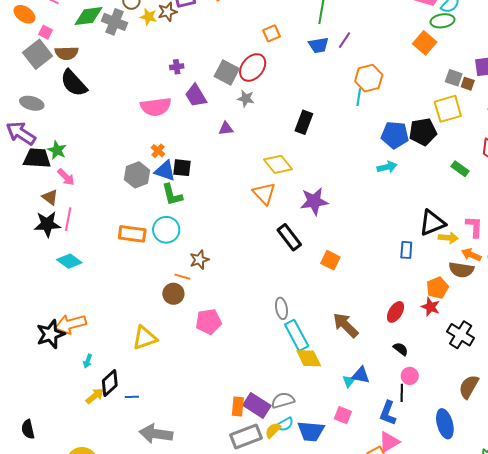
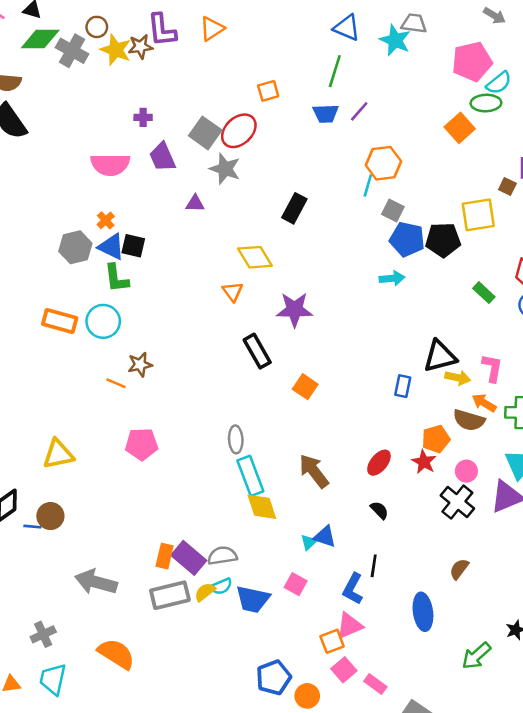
yellow star: (148, 17) -> (116, 50), size x1.4
gray square: (454, 78) -> (393, 211), moved
gray star: (246, 98) -> (225, 169), size x1.4
orange triangle: (264, 193) -> (233, 292), size x0.7
brown circle: (173, 294) -> (50, 516), moved
pink circle: (410, 376) -> (466, 471), moved
brown semicircle: (469, 387) -> (459, 569), size x0.7
gray arrow: (156, 434) -> (96, 582), moved

